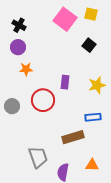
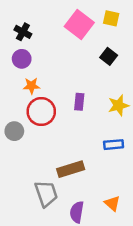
red circle: (43, 100) -> (41, 112), moved
brown rectangle: (73, 137) -> (71, 169), moved
orange triangle: (92, 165) -> (112, 203), turned 40

